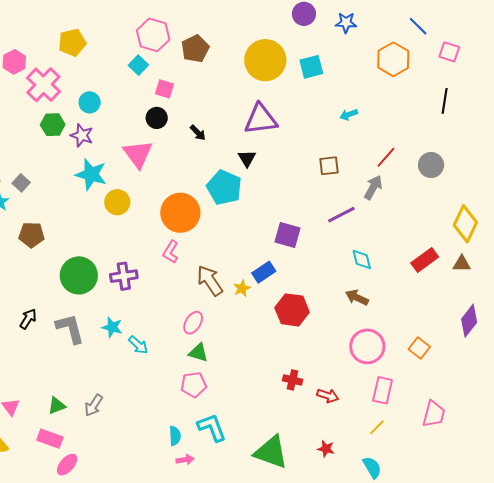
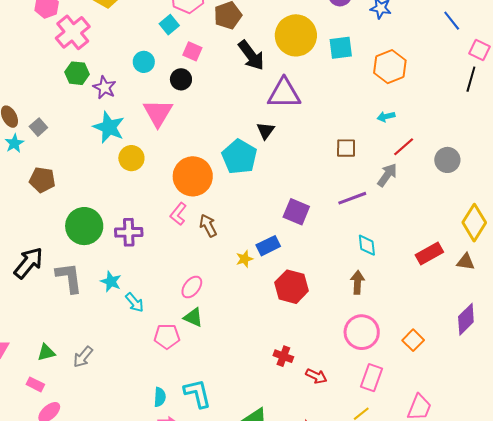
orange hexagon: (393, 59) -> (390, 67), moved
black line: (445, 101) -> (471, 79), moved
cyan circle: (90, 102) -> (144, 62), moved
cyan arrow: (349, 115) -> (386, 117), moved
black arrow: (198, 133) -> (251, 55), moved, size x1.8
brown arrow: (210, 281) -> (208, 226), moved, size x0.7
brown arrow: (357, 298) -> (357, 282), turned 60
black arrow: (28, 319) -> (29, 263), size x1.6
pink pentagon: (194, 385) -> (167, 336), moved
pink rectangle: (50, 439) -> (35, 384), size x0.7

